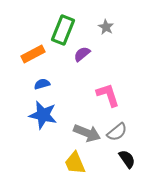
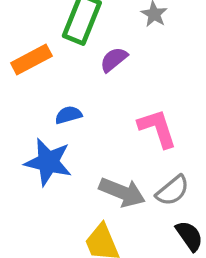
blue semicircle: (42, 84) -> (68, 115), moved

